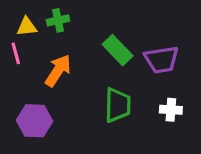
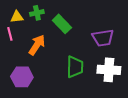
green rectangle: (118, 50) -> (62, 24), moved
white cross: (171, 110) -> (109, 70), size x1.6

